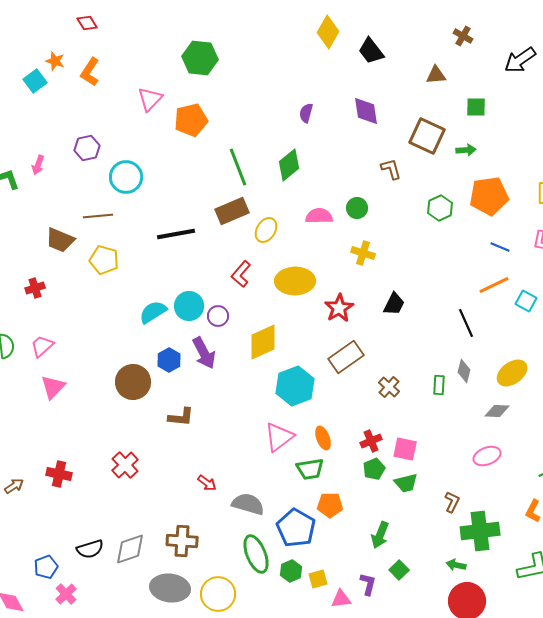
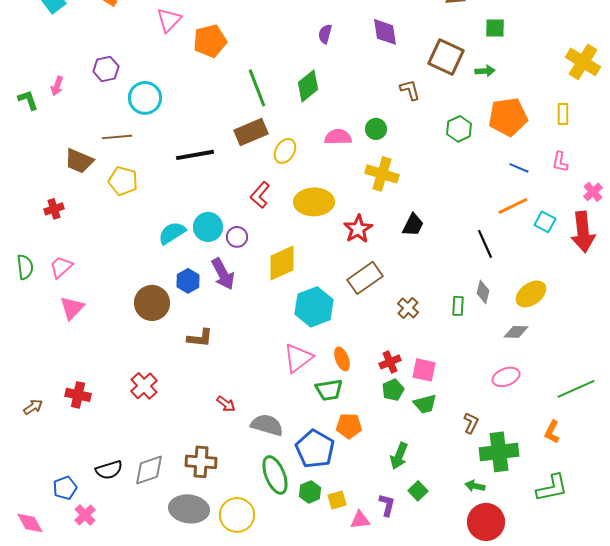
yellow cross: (363, 253) -> (382, 174), size x1.4

